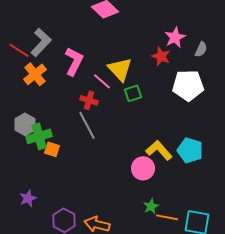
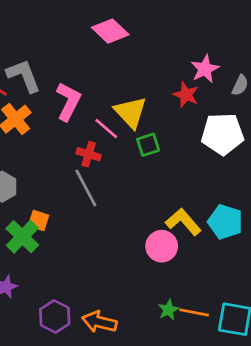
gray L-shape: (41, 42) -> (24, 76), turned -64
green cross: (39, 136) -> (22, 237), moved, turned -30
green star: (151, 206) -> (168, 310), moved

